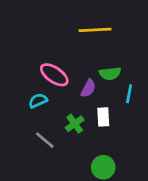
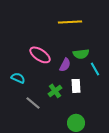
cyan line: (129, 94) -> (95, 69), turned -40
cyan semicircle: (38, 101) -> (18, 78), moved, turned 48

